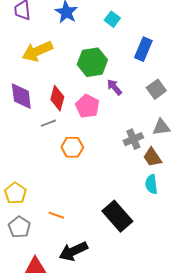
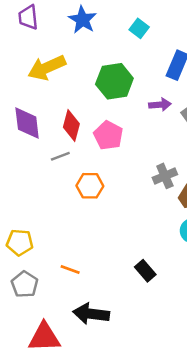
purple arrow: (114, 87) -> (160, 105), moved, turned 126
yellow pentagon: (15, 193) -> (20, 242), turned -30
black rectangle: (117, 216) -> (145, 271), size x0.6
black arrow: (73, 251) -> (91, 314), turned 32

